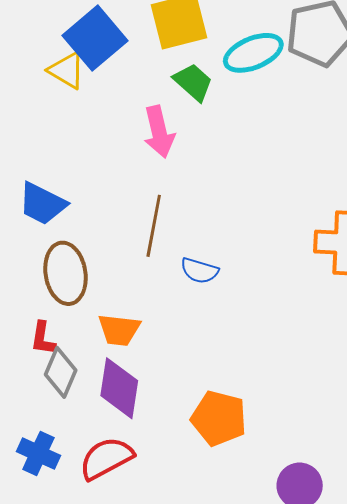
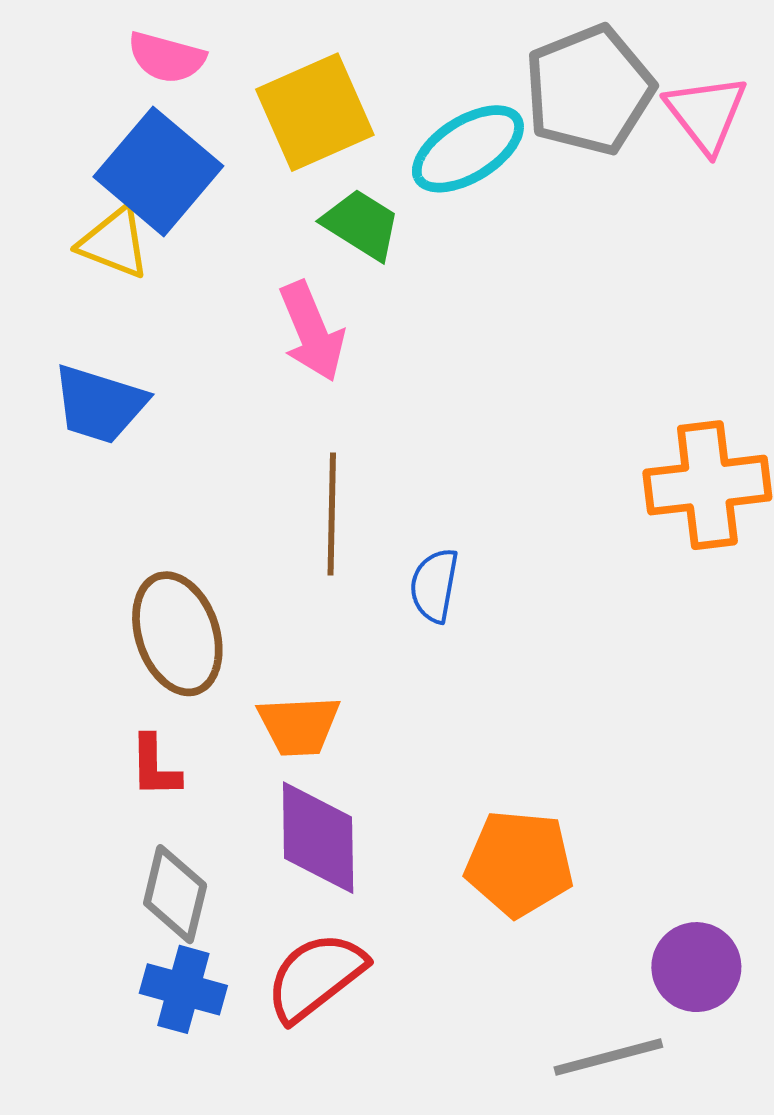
blue trapezoid: (42, 204) -> (100, 404), moved
blue semicircle: (199, 271) -> (434, 585), turned 93
gray diamond: (61, 372) -> (175, 894), moved

